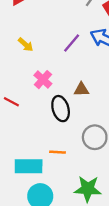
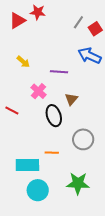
purple line: (72, 43) -> (59, 72), moved, turned 54
brown triangle: (81, 89) -> (71, 99), turned -48

